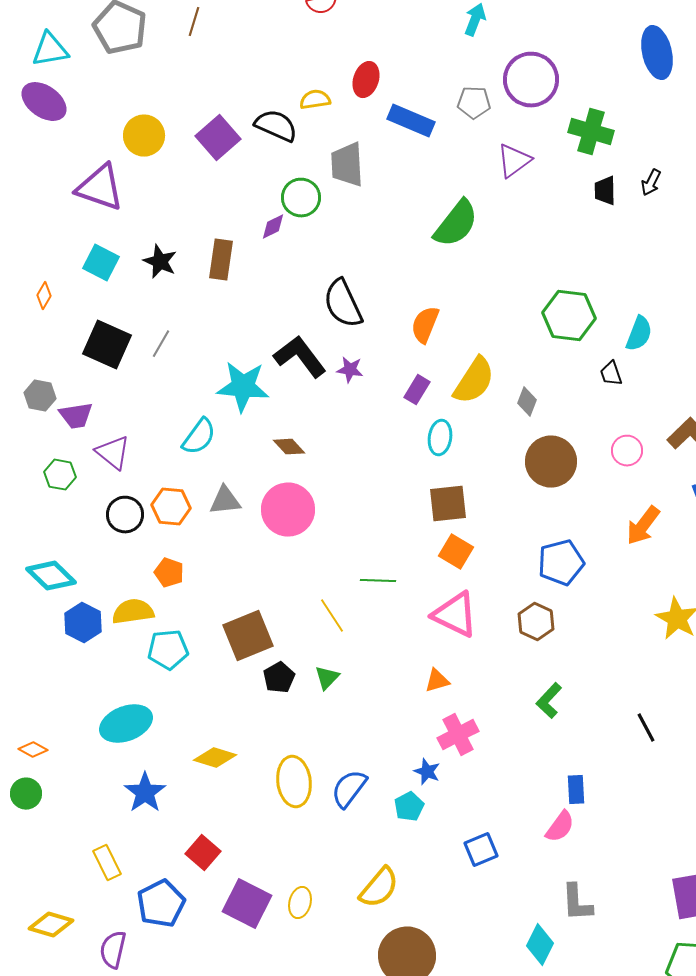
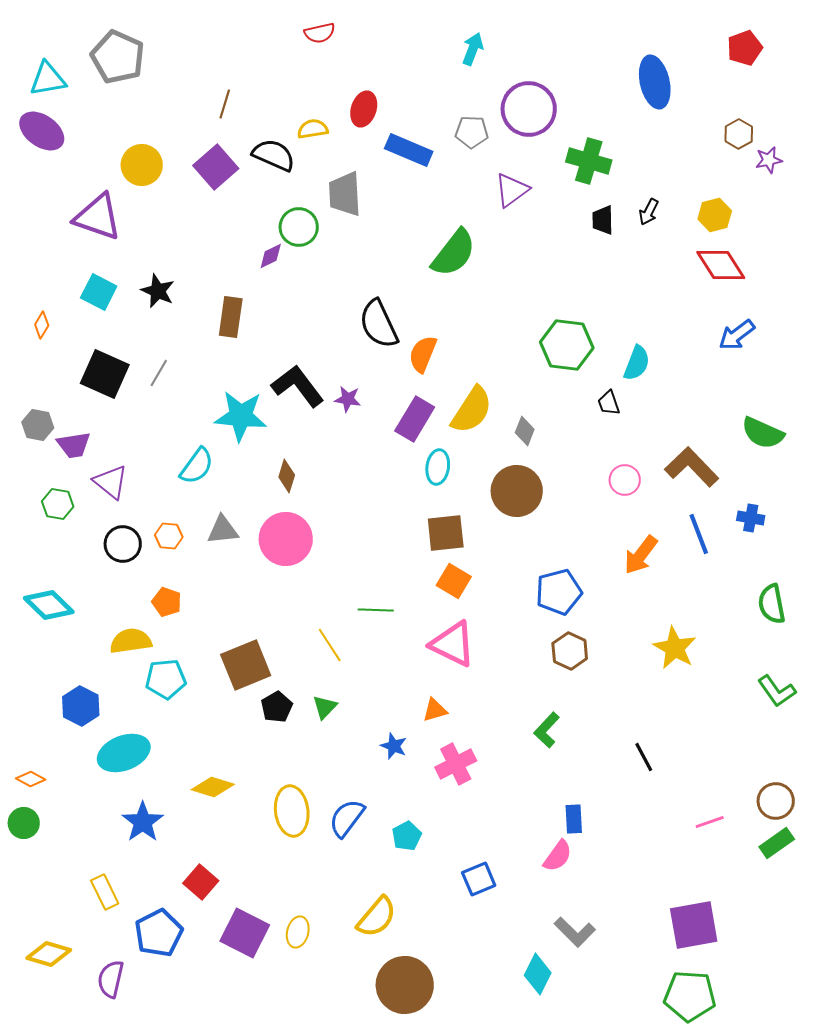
brown line: (194, 22) -> (225, 104), moved
brown rectangle: (221, 260) -> (231, 317), moved
black semicircle: (343, 304) -> (379, 324), moved
purple rectangle: (417, 390) -> (415, 419), size x1.5
brown diamond: (289, 447) -> (287, 476), turned 60
brown circle: (551, 462) -> (517, 491), moved
orange hexagon: (171, 507) -> (169, 536), size x0.7
brown hexagon: (536, 622) -> (570, 651), moved
blue hexagon: (83, 623) -> (81, 706), moved
blue star: (427, 772) -> (394, 746), moved
gray L-shape: (577, 903) -> (575, 932), turned -42

